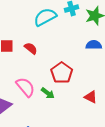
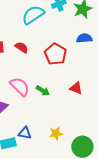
red pentagon: (62, 73) -> (55, 54), moved
red triangle: (91, 97) -> (76, 88), moved

